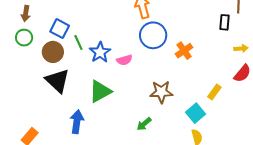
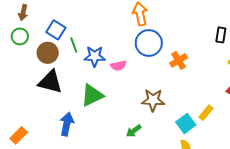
blue star: (100, 52) -> (95, 56), turned 30
black triangle: (58, 81) -> (50, 82), turned -32
yellow rectangle: (214, 92) -> (206, 113), moved

